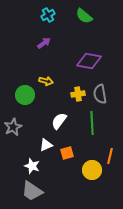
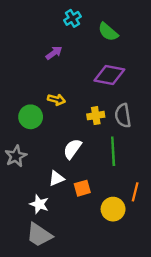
cyan cross: (48, 15) -> (72, 18), moved
green semicircle: (84, 16) -> (108, 32), moved

